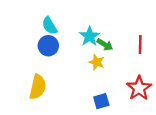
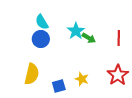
yellow star: (97, 62) -> (82, 79), moved
blue square: (101, 101) -> (59, 86), moved

